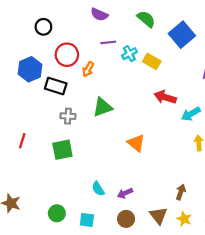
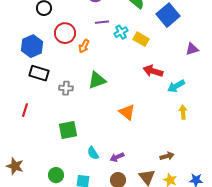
black rectangle: (56, 86) -> (39, 73), moved
green square: (62, 150) -> (68, 130), moved
brown arrow: (181, 192) -> (167, 156), turned 56

